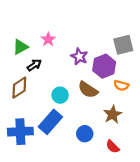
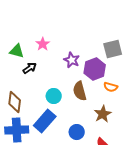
green triangle: (20, 47) -> (17, 51), turned 42
brown diamond: (19, 88) -> (15, 102), moved, turned -50
brown semicircle: (88, 90) -> (80, 91), turned 42

